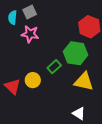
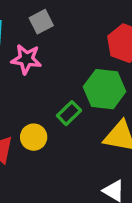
gray square: (30, 12) -> (41, 22), moved

